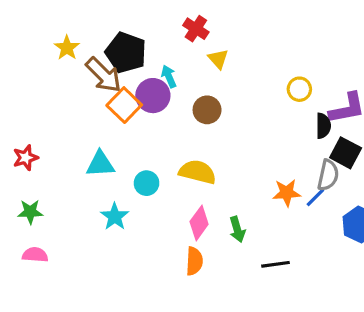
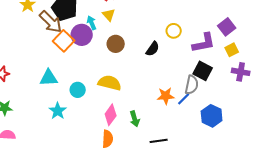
yellow triangle: (218, 59) -> (109, 15), moved
black semicircle: (323, 126) -> (153, 49), moved, turned 35

